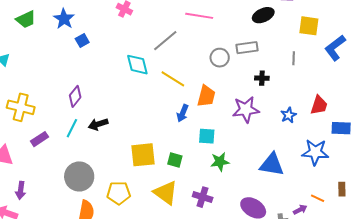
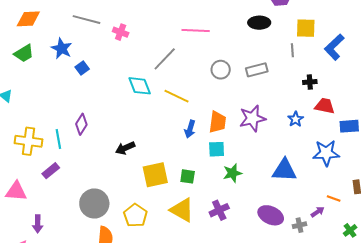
black ellipse: (263, 15) -> (259, 23), turned 30
gray rectangle: (247, 48) -> (257, 70), moved
gray line: (294, 58) -> (292, 50), moved
black cross: (262, 78) -> (310, 82), moved
orange trapezoid: (206, 96) -> (218, 122), moved
red trapezoid: (319, 105) -> (325, 106), turned -90
black arrow: (98, 124) -> (125, 148), moved
cyan line: (72, 128) -> (58, 139), moved, turned -30
yellow pentagon: (119, 193) -> (135, 215), turned -30
purple cross: (203, 197) -> (219, 210), turned -36

